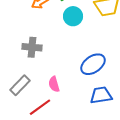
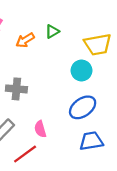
cyan circle: (73, 16) -> (81, 70), moved

